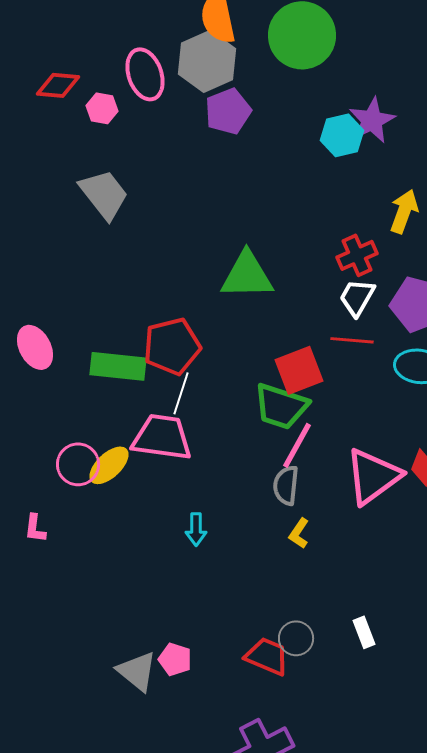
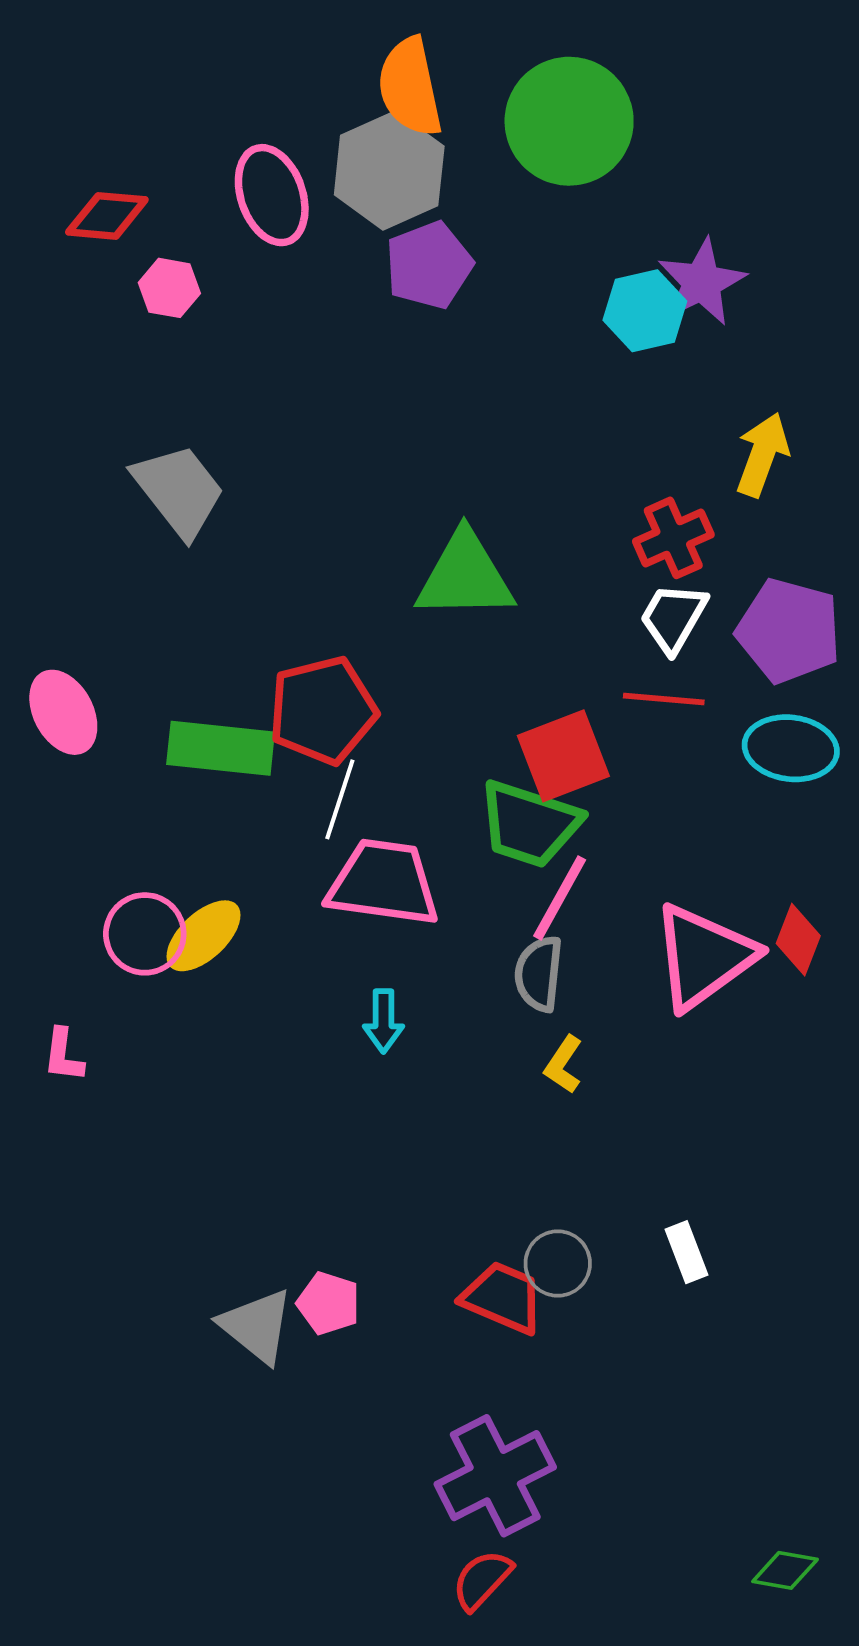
pink hexagon: (102, 108) -> (169, 288), moved
gray trapezoid: (104, 194) -> (179, 491), moved
pink trapezoid: (162, 437) -> (383, 883), moved
cyan arrow: (196, 529) -> (383, 1021), moved

